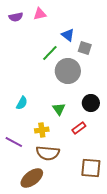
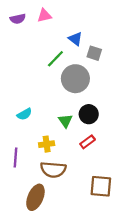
cyan semicircle: (22, 103) -> (24, 114), turned 32
black circle: (91, 103) -> (89, 114), moved
purple line: (14, 142) -> (16, 157), turned 66
brown ellipse: (32, 178) -> (35, 197), turned -30

